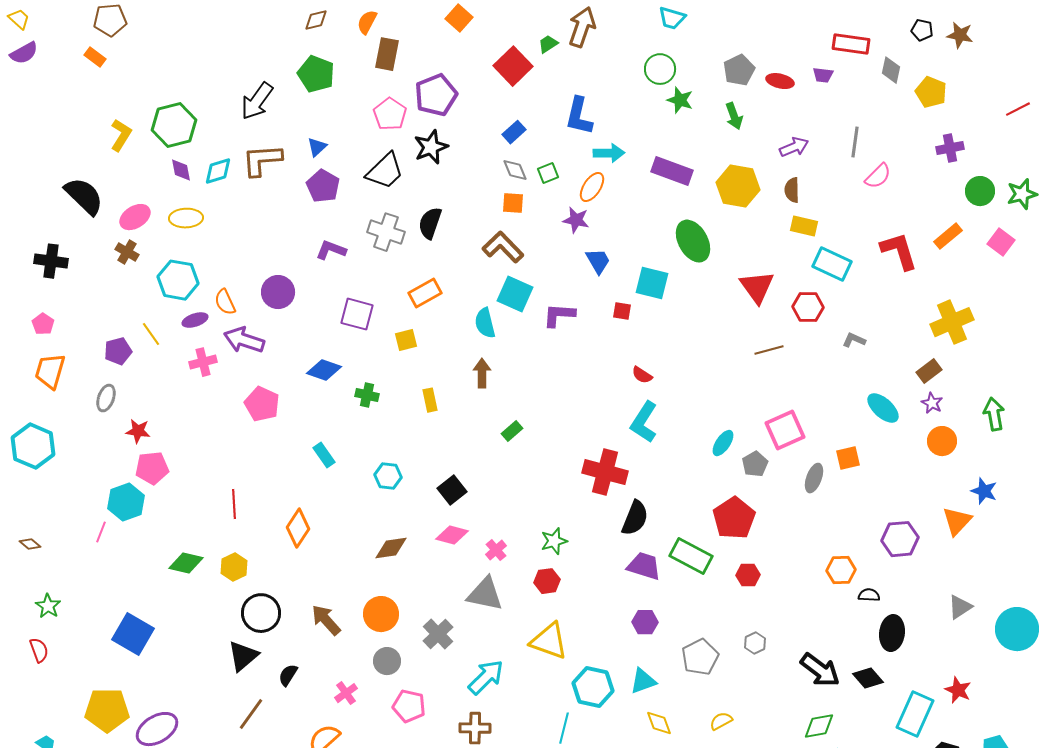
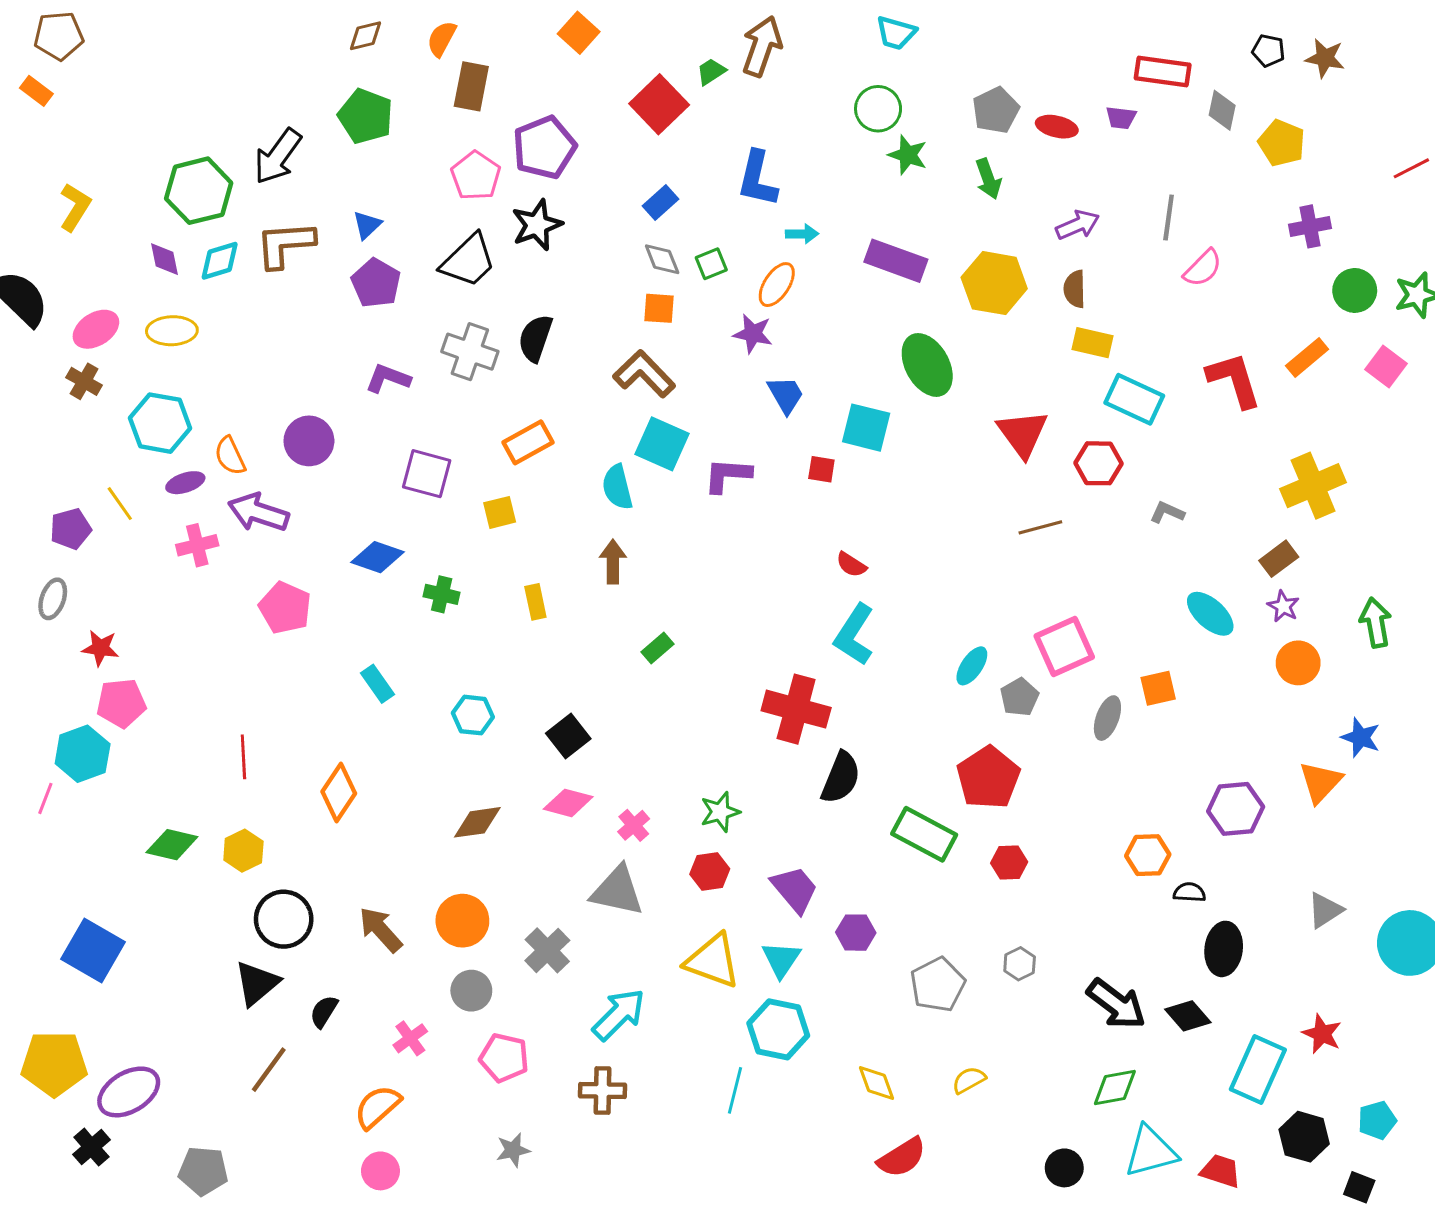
green hexagon: (174, 125) -> (199, 191), moved
cyan arrow: (609, 153) -> (802, 234), size x0.7
purple trapezoid: (644, 566) -> (795, 889), moved, turned 33
cyan triangle: (643, 681) -> (781, 959), moved, turned -36

